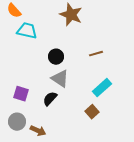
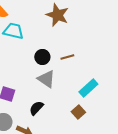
brown line: (96, 54) -> (67, 57), moved
black semicircle: (50, 99) -> (36, 108), moved

